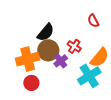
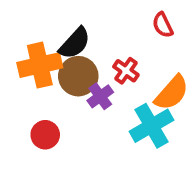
orange cross: (28, 59) -> (40, 65), moved

